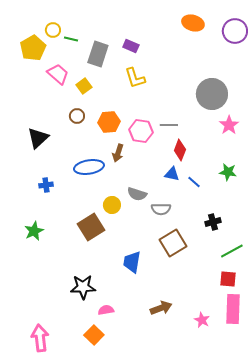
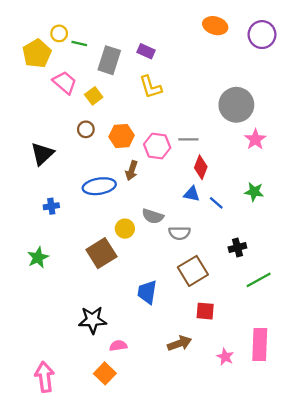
red square: (228, 279) -> (205, 311), moved

